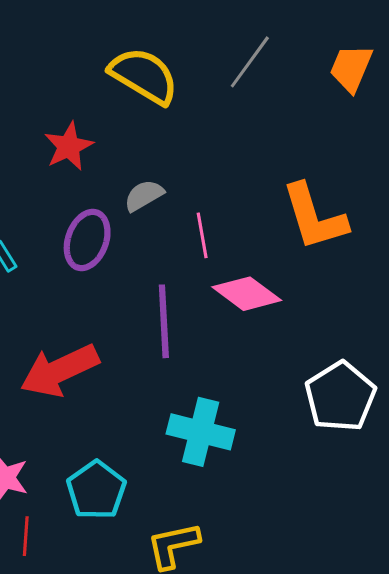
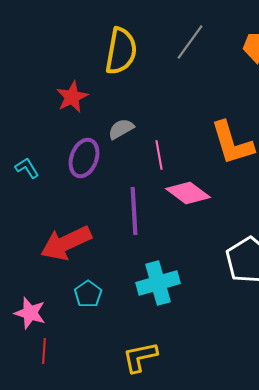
yellow semicircle: (144, 76) -> (121, 51), turned 69
cyan cross: (201, 432) -> (158, 283), turned -30
cyan pentagon: (96, 490) -> (88, 294), moved, size x0.7

